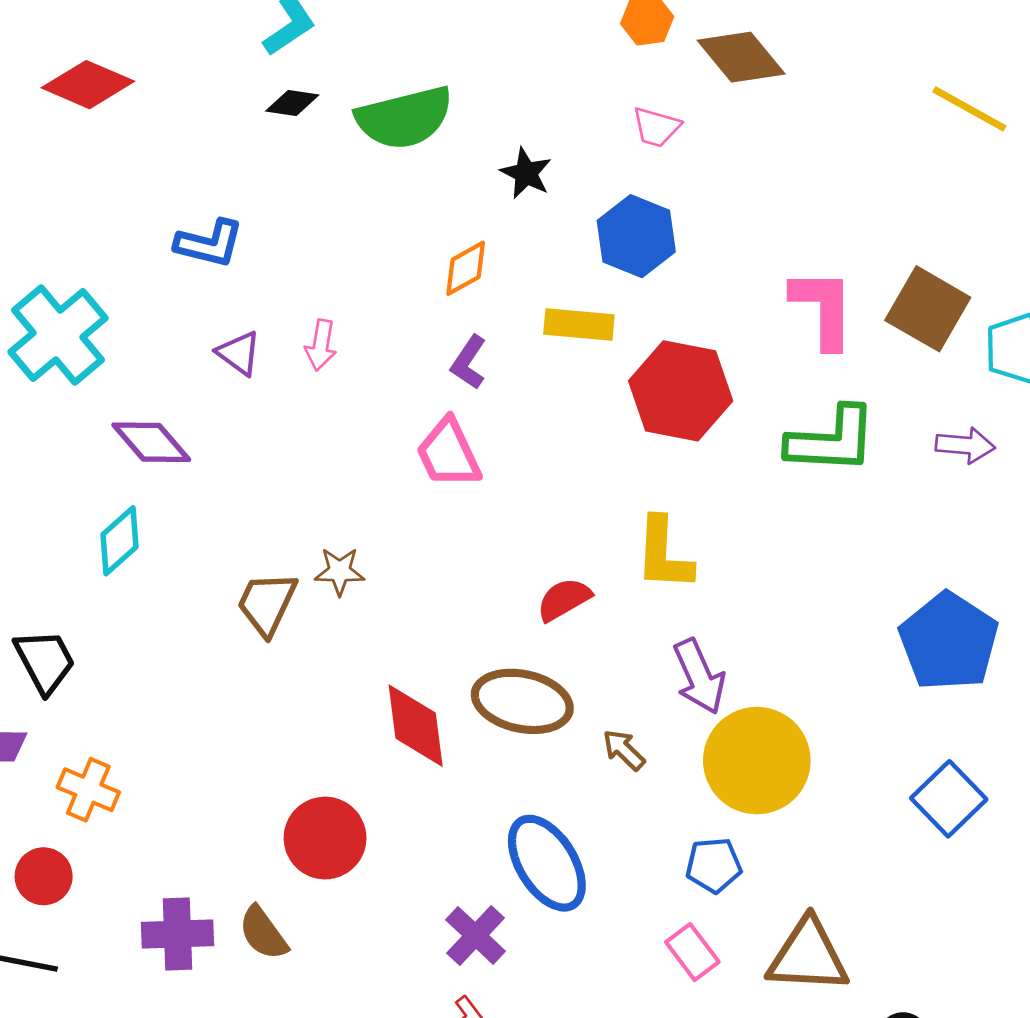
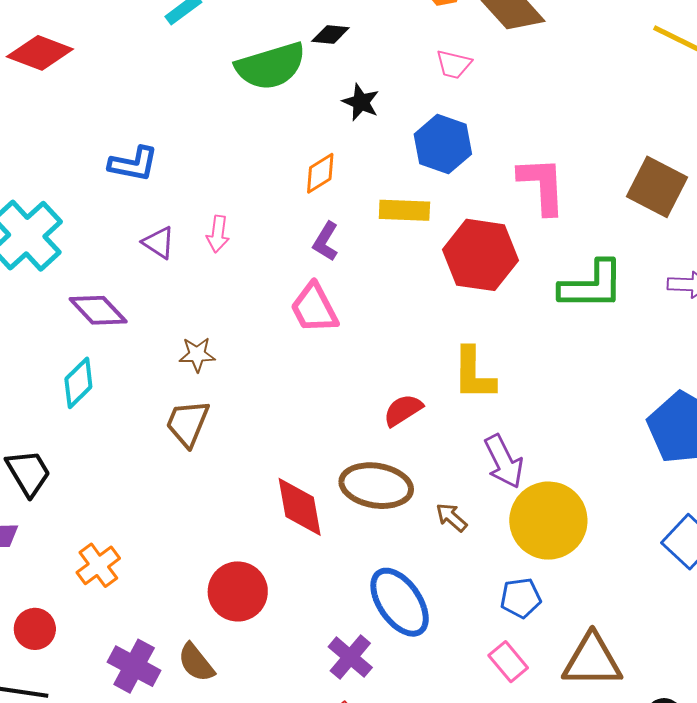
black diamond: (292, 103) -> (330, 34), moved
pink L-shape: (823, 308) -> (542, 185), moved
brown star: (340, 571) -> (197, 355), moved
orange cross: (88, 790) -> (98, 565), moved, turned 33
purple cross: (178, 934) -> (134, 666), turned 33

